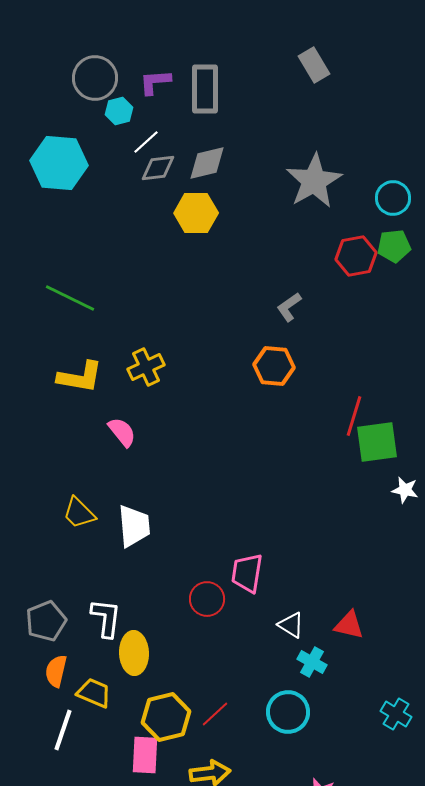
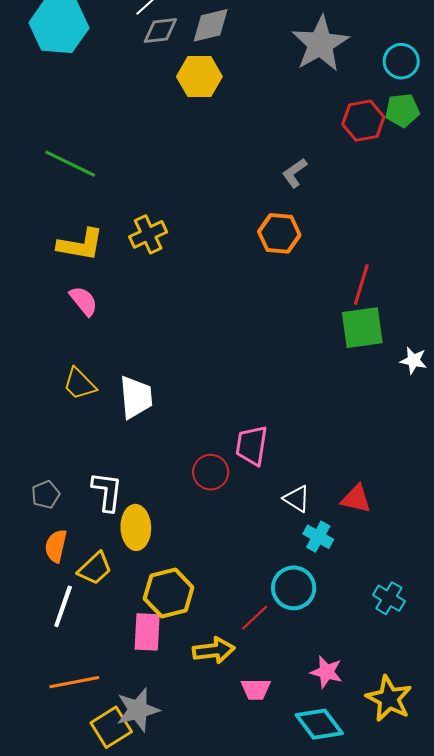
pink semicircle: (122, 432) -> (84, 301), moved
green square: (377, 442) -> (362, 328), moved
gray pentagon: (46, 621) -> (46, 495), size x0.7
yellow trapezoid: (94, 693) -> (95, 568), turned 114
red line: (215, 714) -> (255, 618), moved
cyan cross: (396, 714) -> (389, 598), moved

